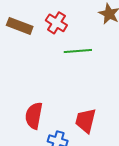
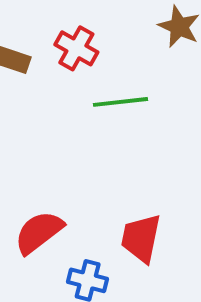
red semicircle: (34, 116) -> (39, 232), turned 44

